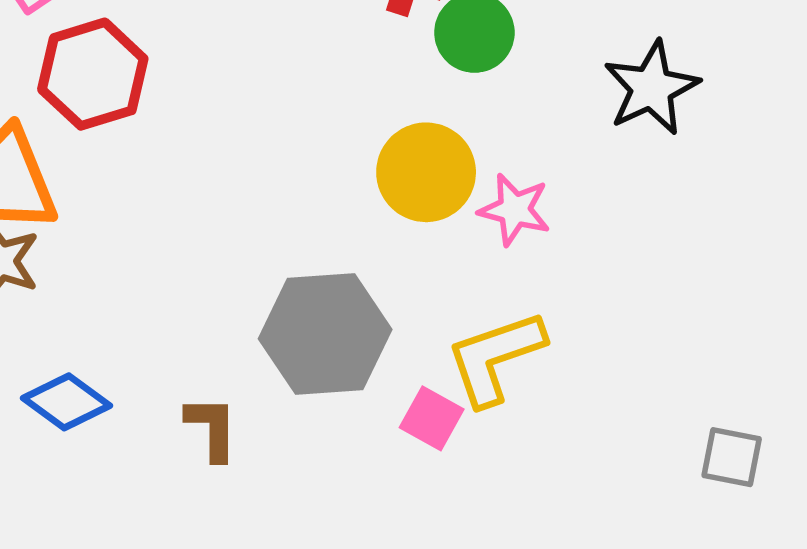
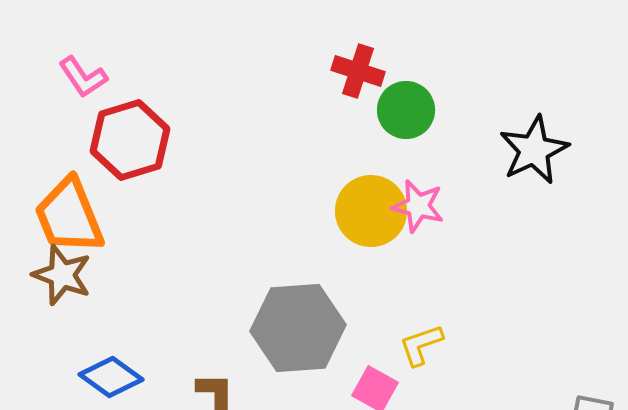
pink star: (515, 210) -> (418, 206), moved
yellow L-shape: (495, 358) -> (421, 345), size x0.6

